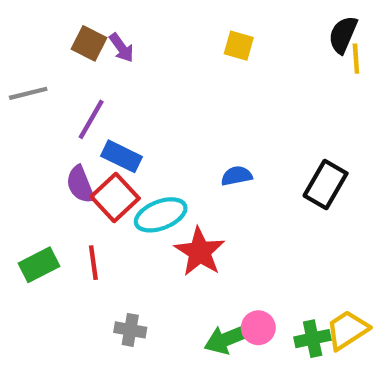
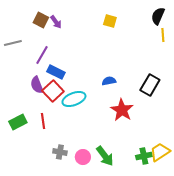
yellow line: (356, 59) -> (163, 35), moved
red star: (200, 252) -> (122, 110), moved
pink circle: (258, 328) -> (83, 157), moved
green arrow: (228, 339) -> (105, 156), turned -105

